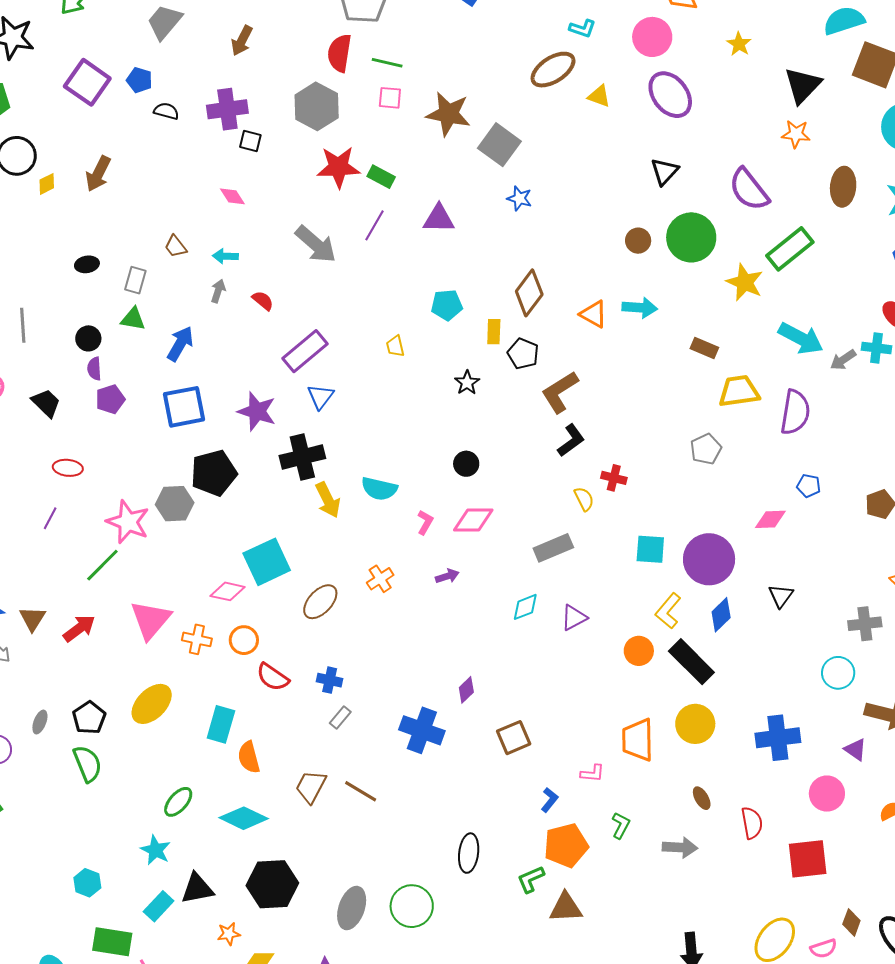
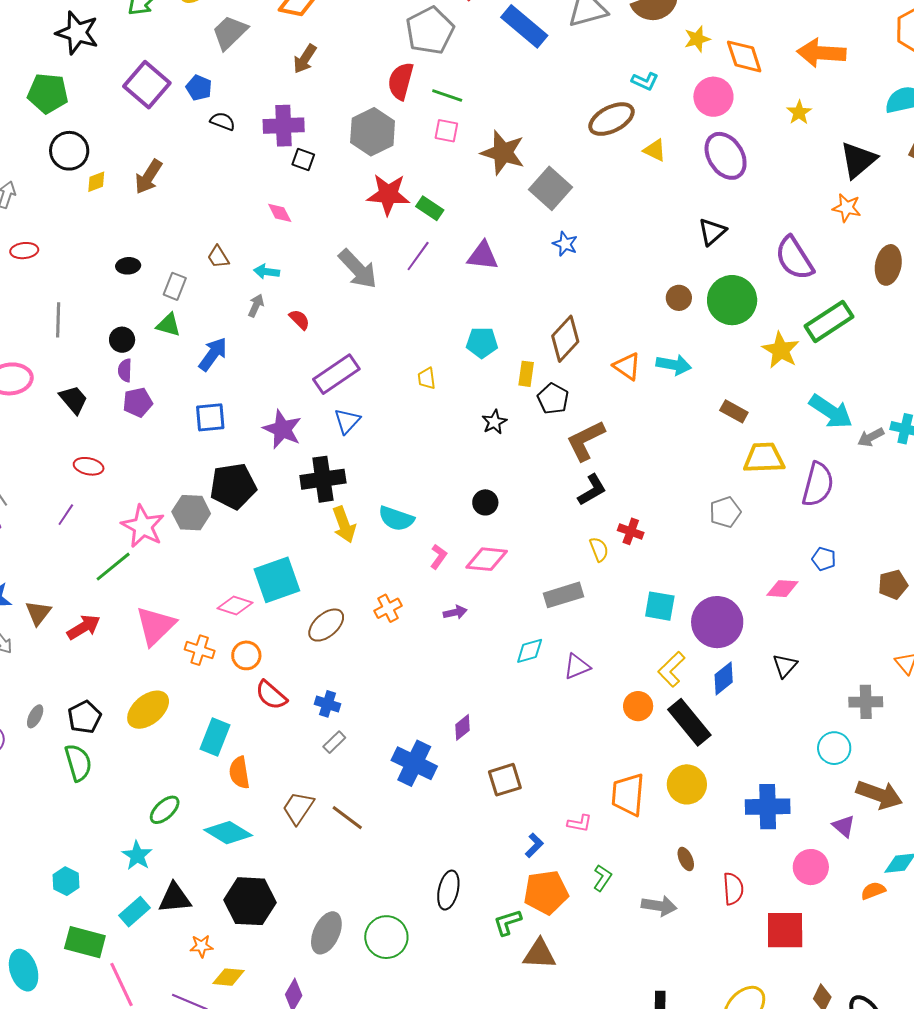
blue square: (184, 407) -> (210, 417), size x0.7

